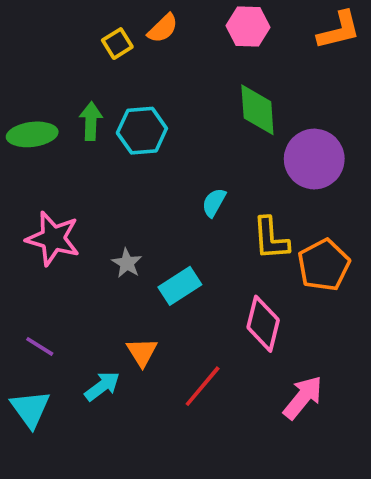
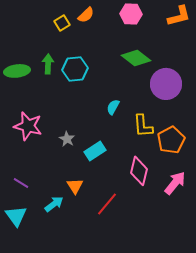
green diamond: (257, 110) -> (136, 58), turned -48
pink arrow: (303, 398) -> (175, 183), moved

